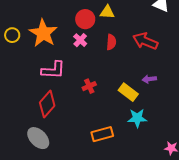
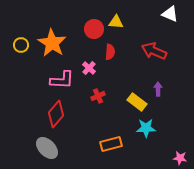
pink cross: (80, 40) -> (89, 68), moved
red semicircle: (111, 42) -> (110, 52), moved
purple arrow: (149, 79) -> (158, 89), turned 96

